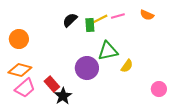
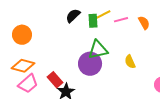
orange semicircle: (147, 15) -> (144, 23), moved, turned -144
pink line: (118, 16) -> (121, 20), moved
green triangle: (108, 51) -> (98, 50), moved
yellow semicircle: (127, 66) -> (130, 62), turned 120

